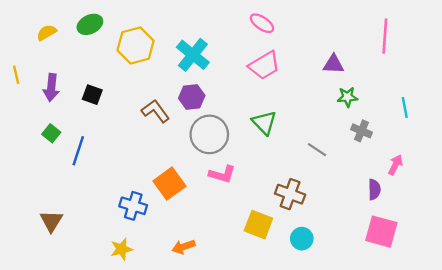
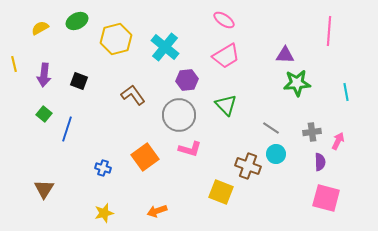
purple hexagon: (192, 97) -> (187, 80), moved
green star: (347, 97) -> (297, 83), size x1.5
gray cross: (361, 131) -> (312, 132), moved, turned -30
blue cross: (133, 206) -> (103, 168), moved, size x0.7
cyan circle: (302, 239) -> (276, 154), moved

